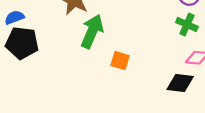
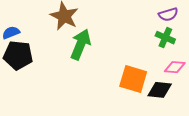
orange square: (120, 61) -> (133, 79), moved, size x1.6

